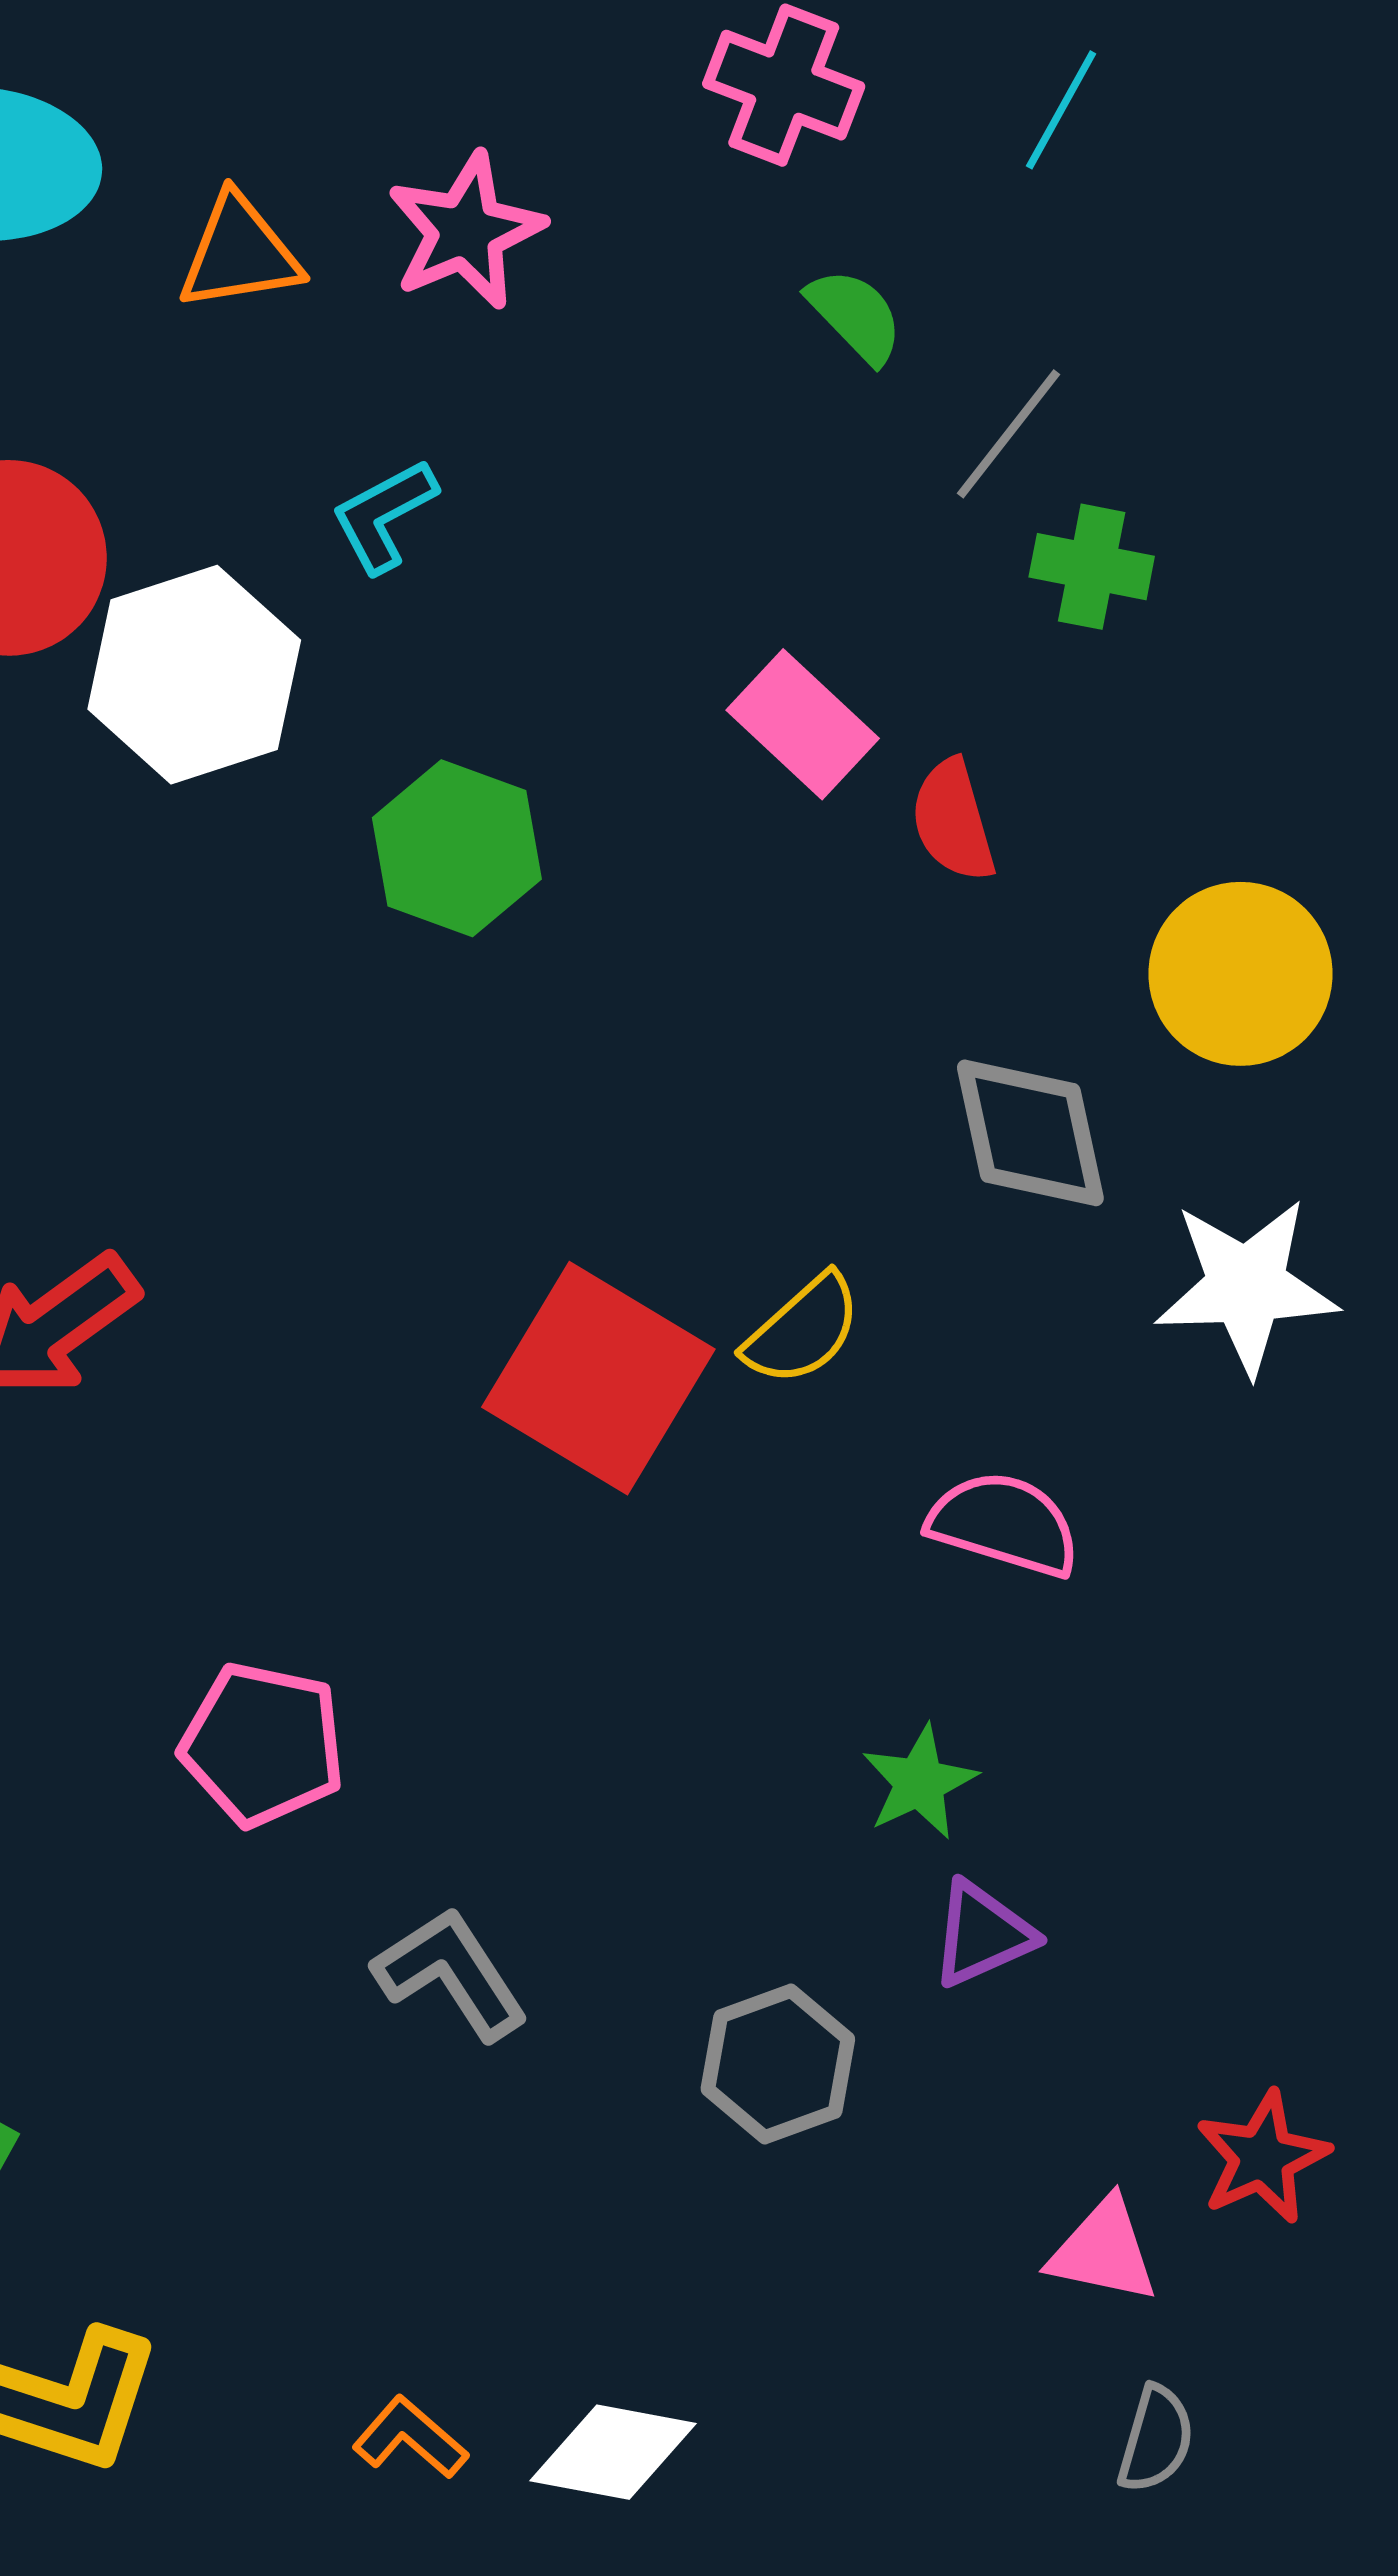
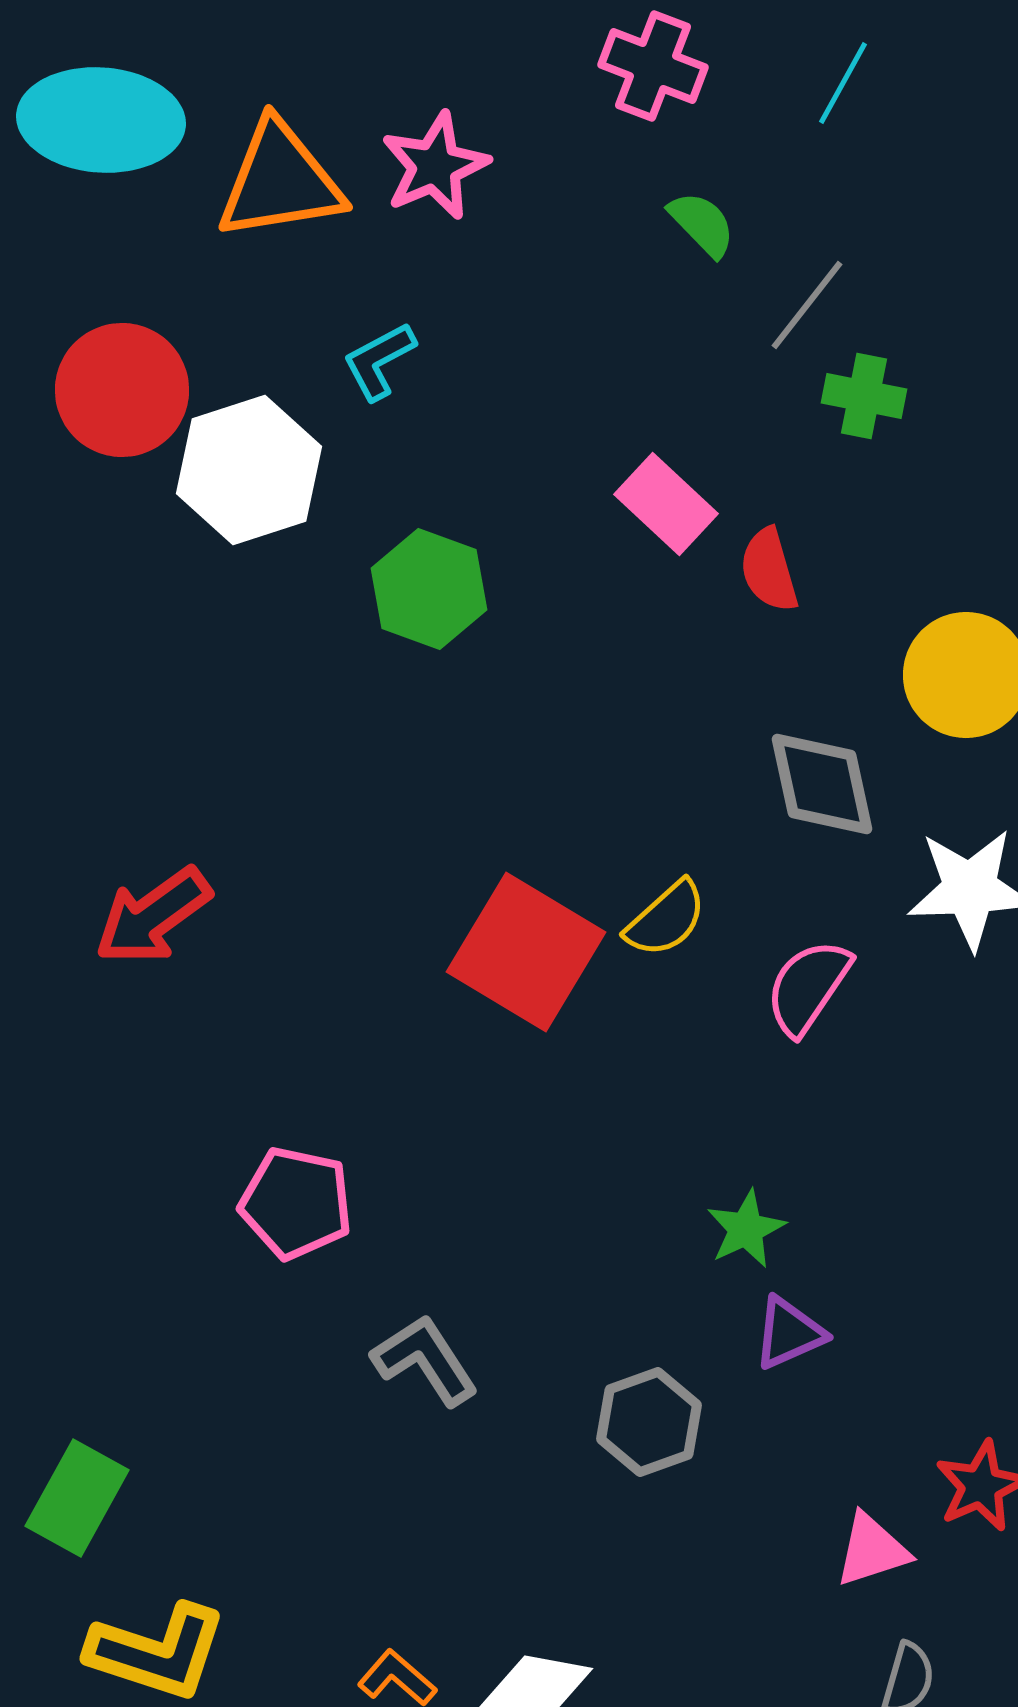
orange triangle: (239, 253) -> (280, 181), size x1.5
pink semicircle: (1004, 1524) -> (808, 987), moved, turned -73
pink triangle: (1103, 2251) -> (872, 1550), turned -30

